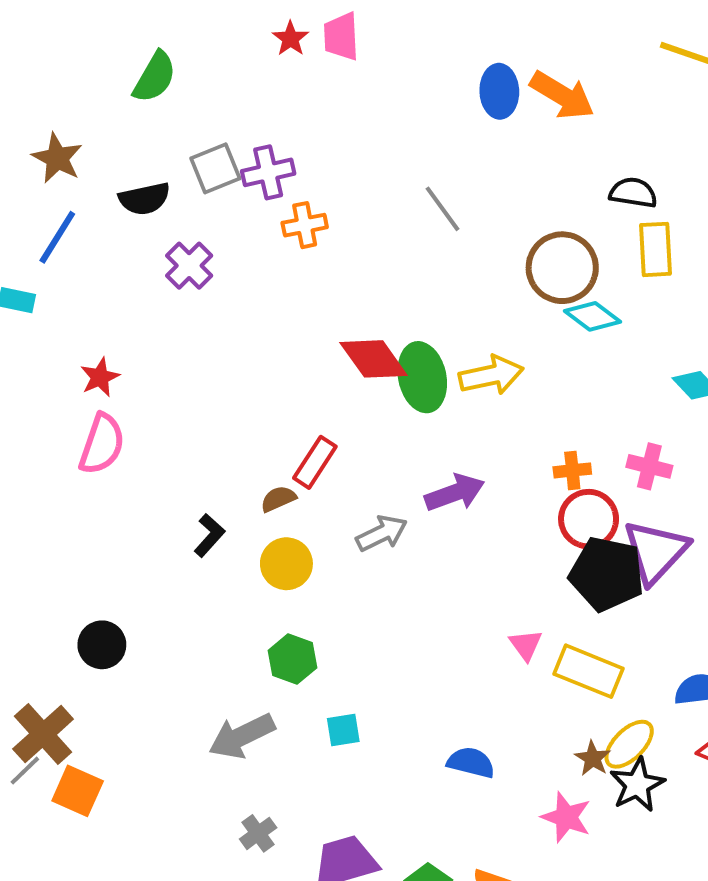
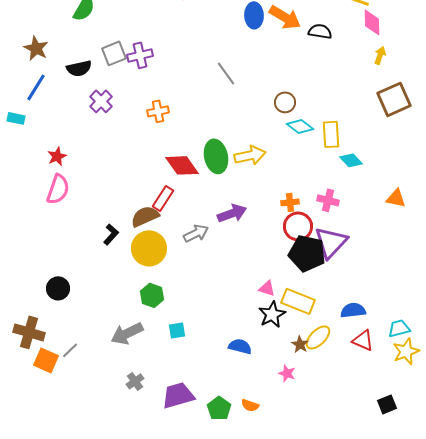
black semicircle: (633, 193) -> (320, 31), moved
orange cross: (305, 225) -> (158, 111), moved
yellow rectangle: (655, 249) -> (331, 134), moved
brown circle: (562, 268) -> (285, 102), size x0.6
red diamond: (374, 359) -> (182, 165), moved
brown semicircle: (278, 499) -> (145, 216), size x1.6
yellow circle: (286, 564) -> (149, 248), size x1.4
pink triangle: (526, 645) -> (267, 288), turned -36
brown cross: (43, 734) -> (29, 332), turned -32
gray line: (25, 771) -> (70, 350), moved
black star: (637, 785) -> (272, 314), moved
pink star: (566, 817) -> (287, 373), size x0.7

